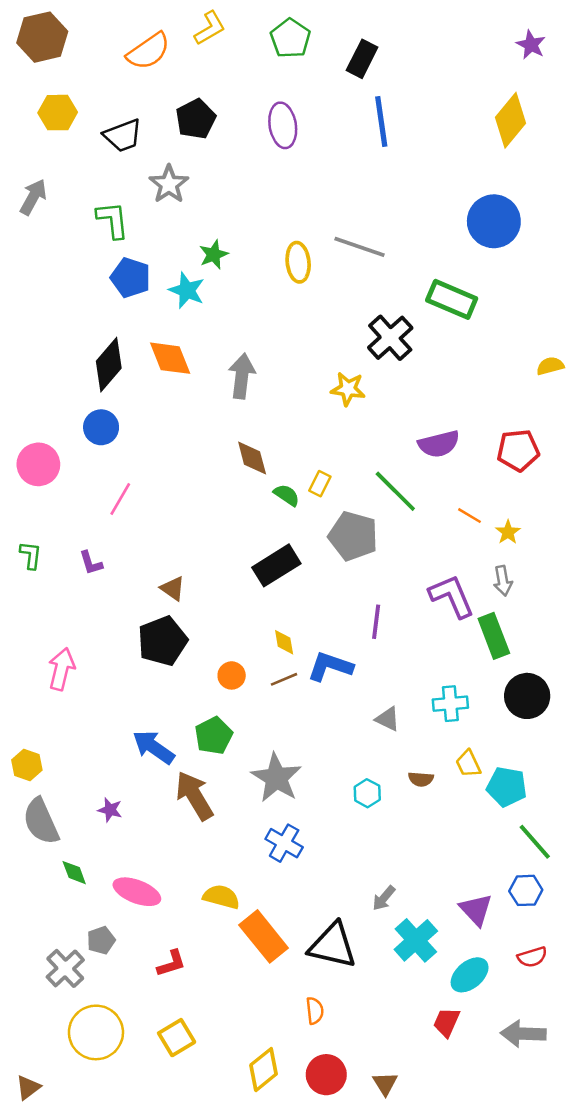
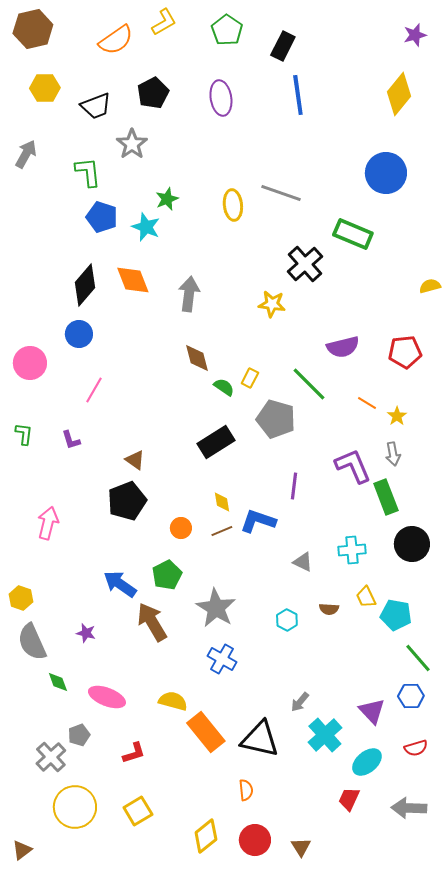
purple star: (531, 45) -> (415, 35), turned 30

